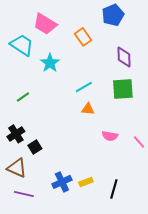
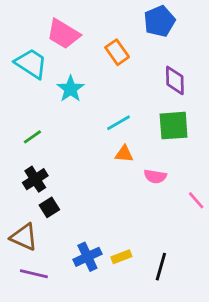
black cross: (16, 134) -> (35, 179), moved
pink semicircle: (110, 136) -> (155, 176), moved

